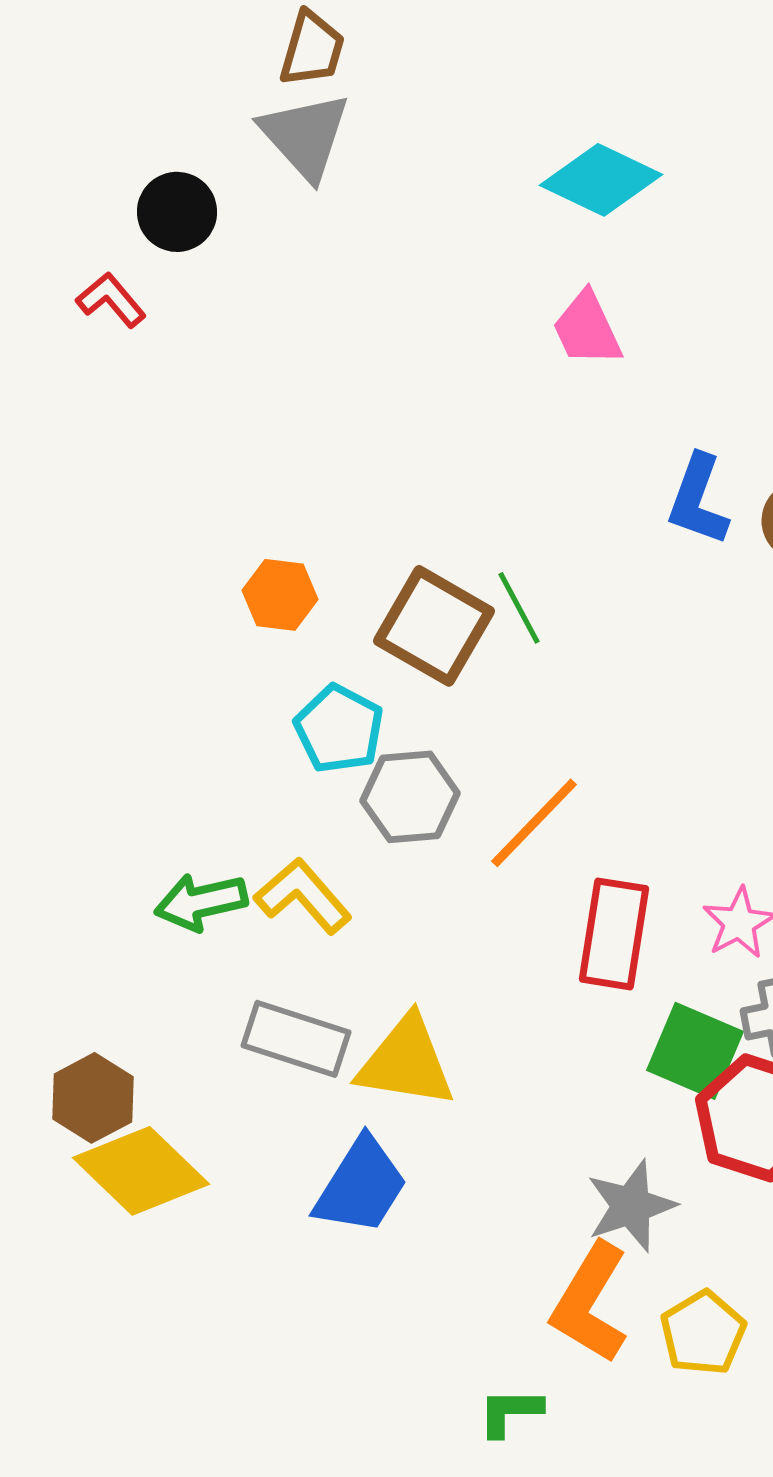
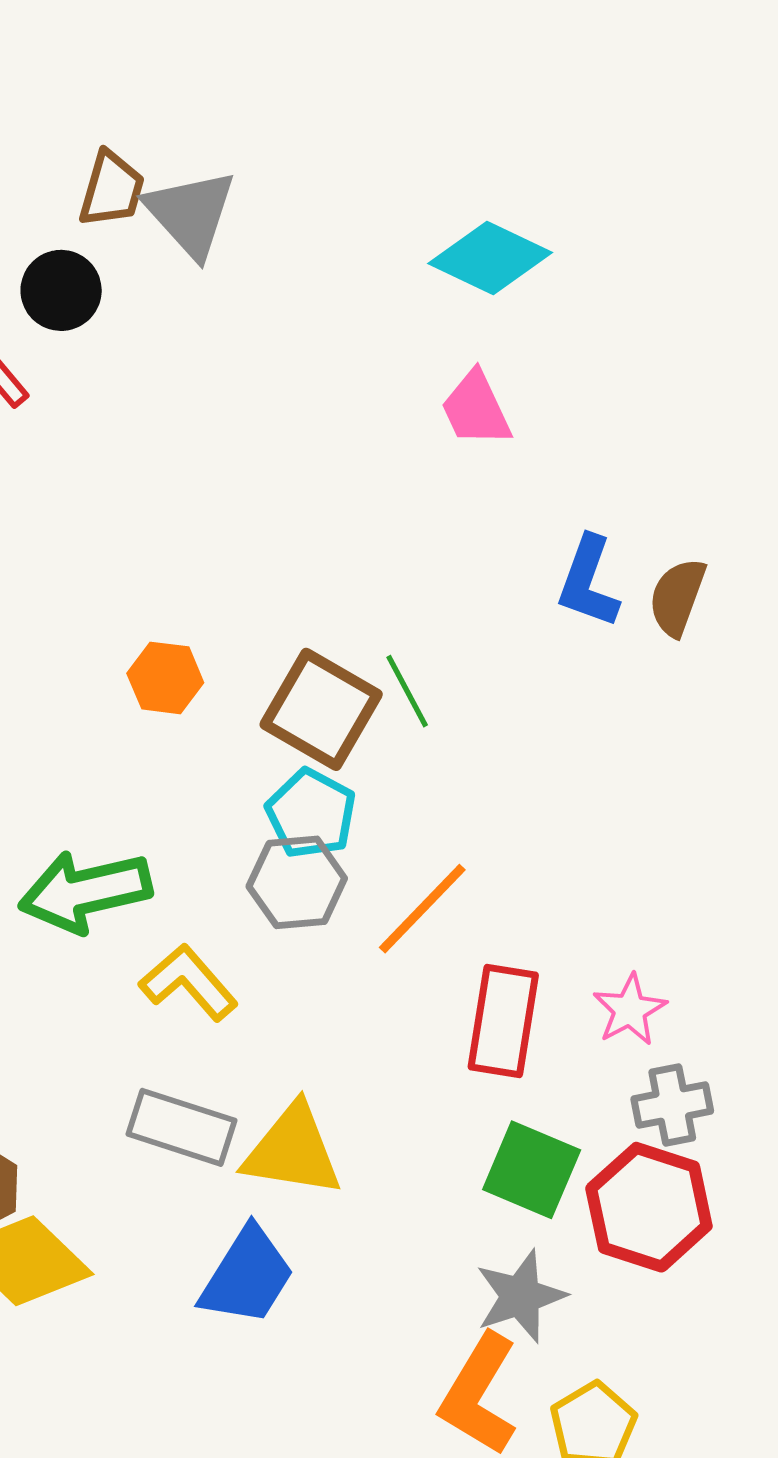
brown trapezoid: (312, 49) -> (112, 189), moved
cyan pentagon: (339, 729) -> (311, 814), moved
green arrow: (201, 902) -> (85, 891), moved, size x1.4
green square: (695, 1051) -> (532, 1170), moved

